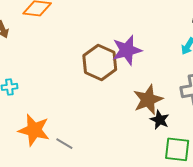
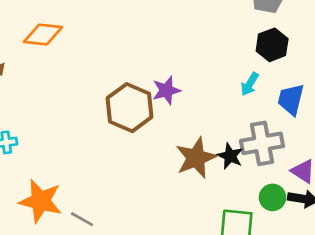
purple star: (127, 50) -> (166, 90), size x0.7
black star: (160, 120) -> (230, 156), moved

